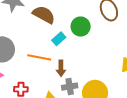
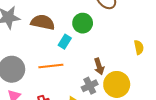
brown arrow: (61, 68) -> (99, 66), moved

